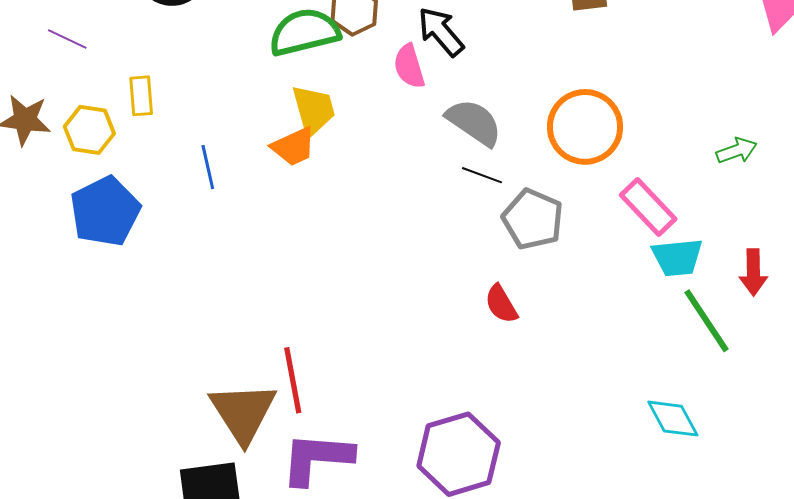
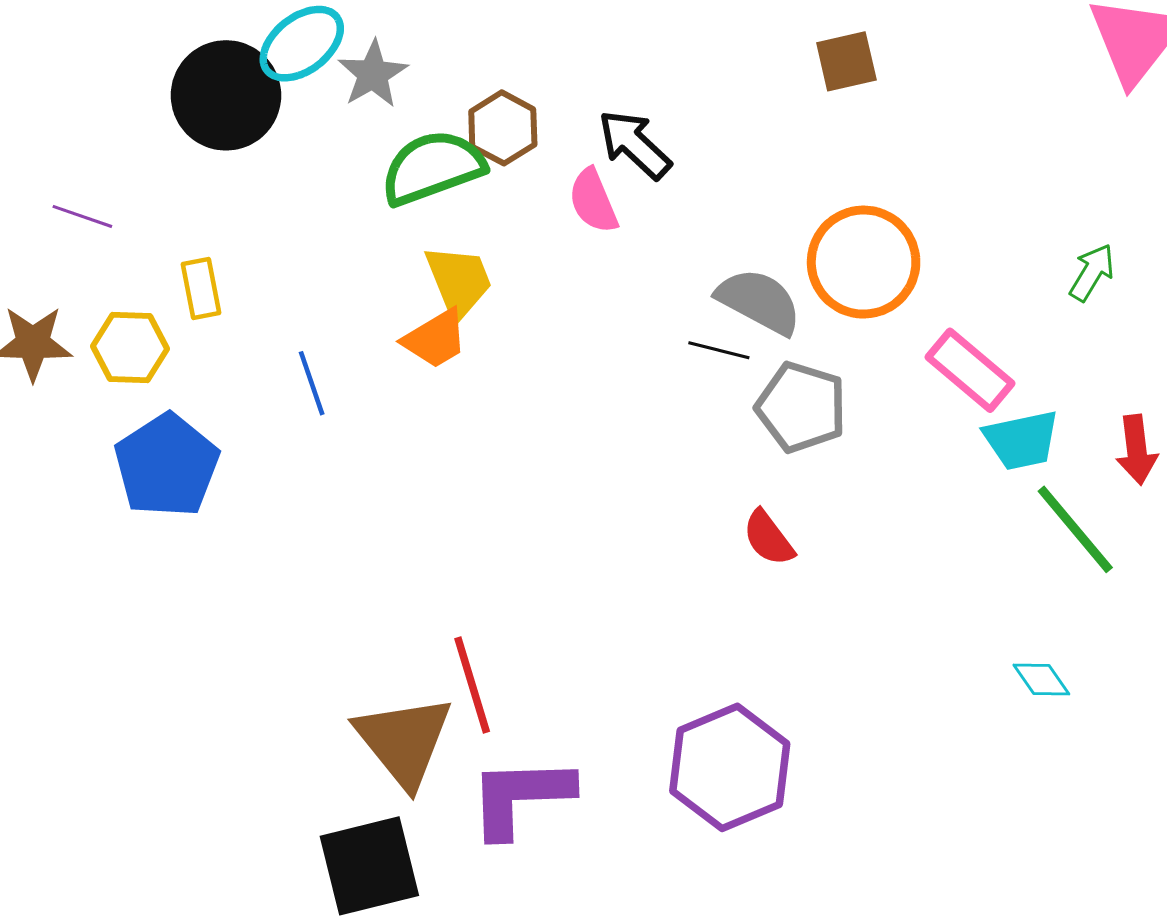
gray semicircle: (474, 122) -> (759, 301), moved
green arrow: (737, 151) -> (1092, 272), turned -33
cyan diamond: (673, 419) -> (1041, 680), size x0.7

